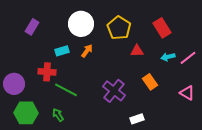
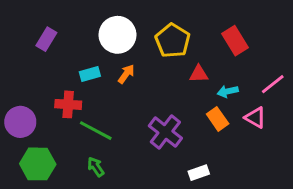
cyan arrow: (168, 57) -> (228, 91), moved
pink triangle: (187, 93) -> (255, 118), moved
green arrow: (58, 115) -> (96, 167), moved

